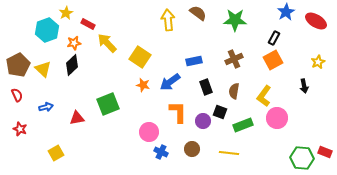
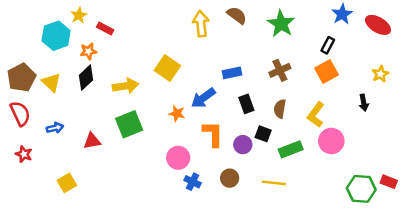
green star: (235, 20) -> (281, 24), turned 30
yellow arrow: (107, 43) -> (126, 86), moved, turned 125
orange star: (143, 85) -> (177, 113), moved
red semicircle: (17, 95) -> (20, 113), size x1.5

